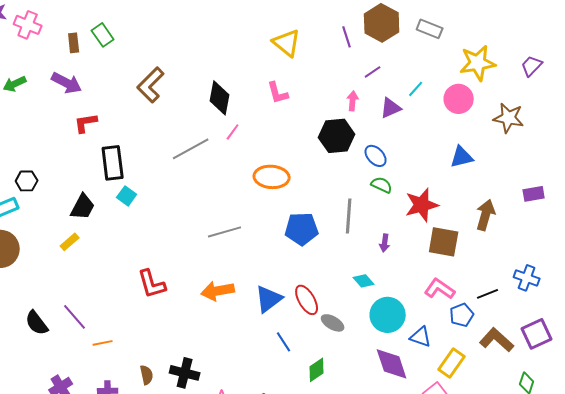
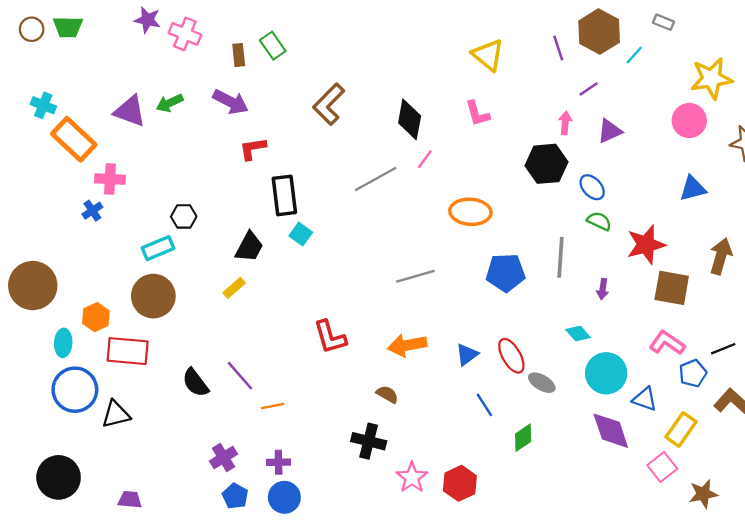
gray rectangle: (430, 29) -> (664, 22), moved, size x0.7
cyan line: (416, 89) -> (634, 55), moved
blue triangle: (269, 299) -> (467, 355), size x0.7
brown semicircle: (147, 375) -> (387, 394), moved, turned -48

